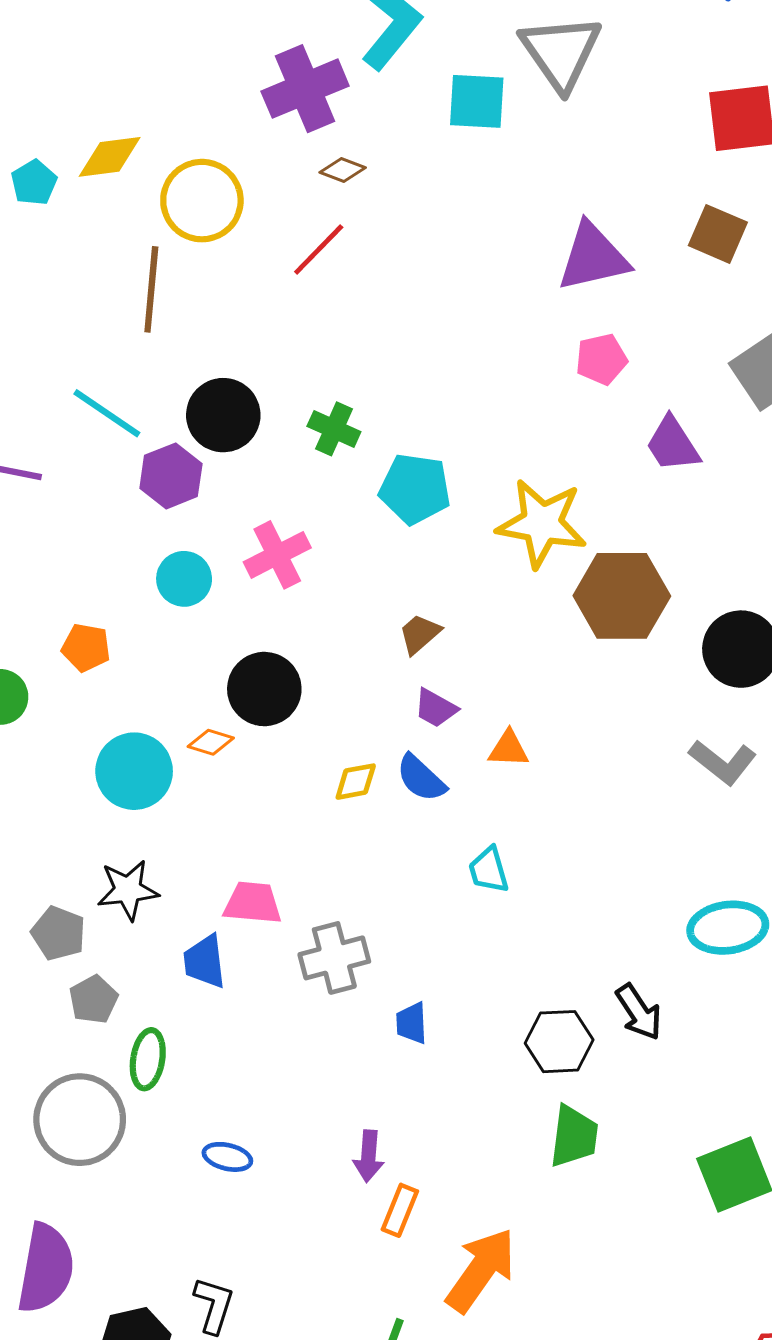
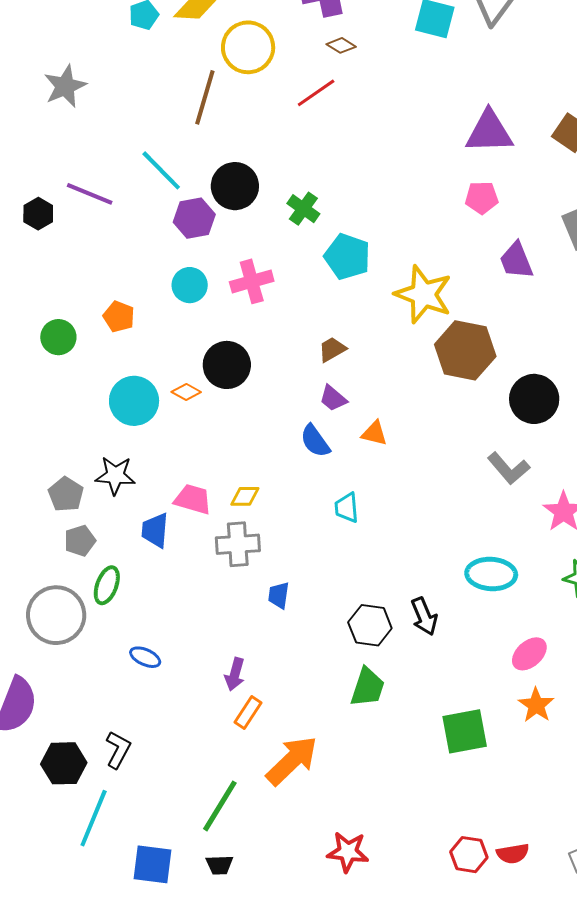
yellow diamond: (356, 782) -> (245, 496), moved

